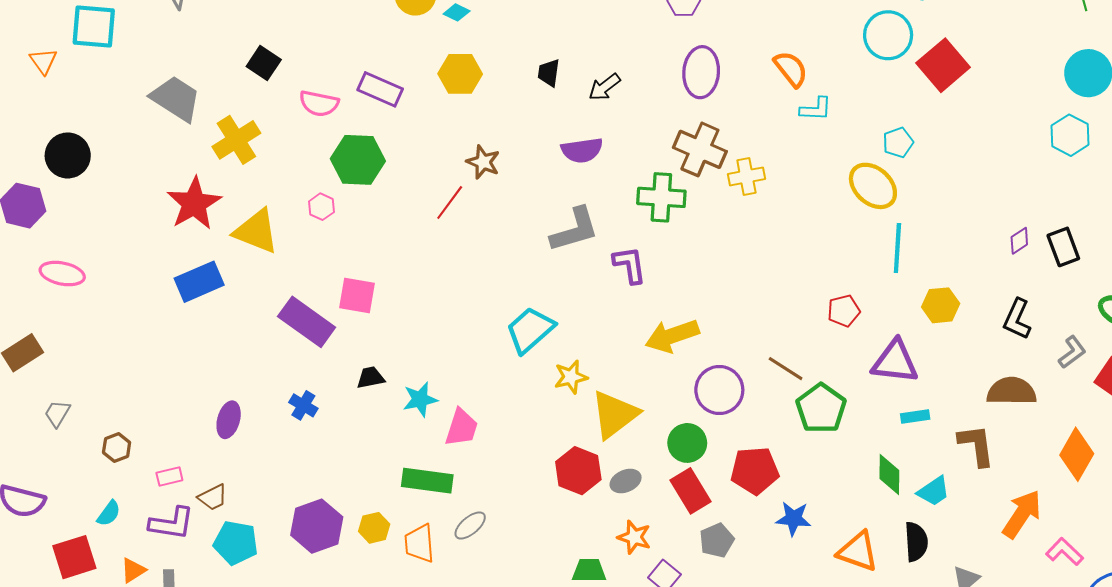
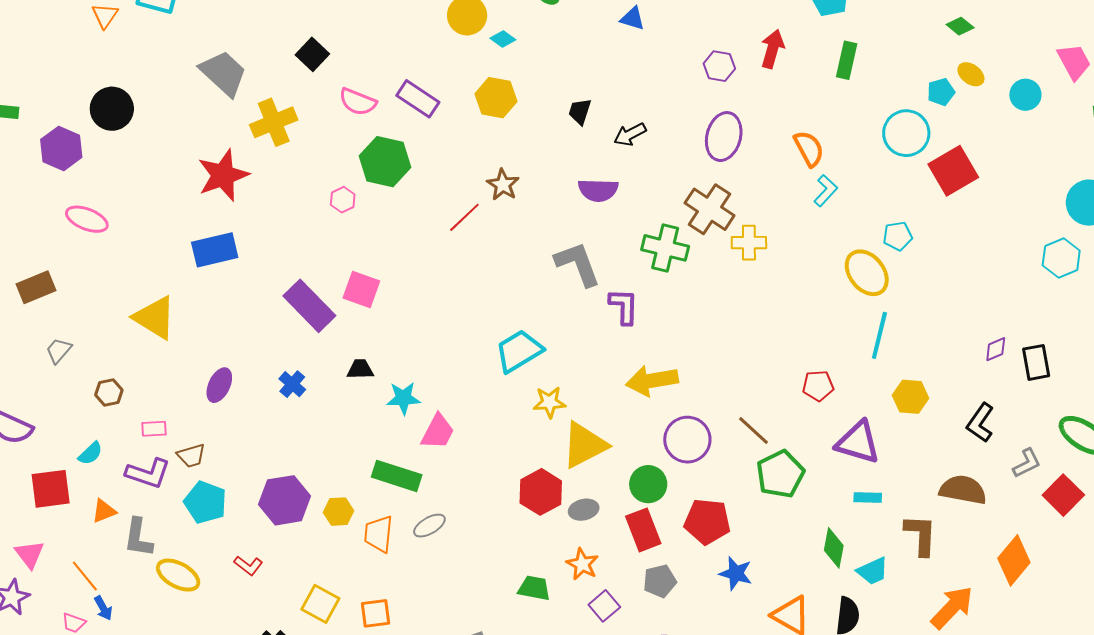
cyan L-shape: (816, 109) -> (826, 191), turned -60
gray L-shape: (575, 230) -> (578, 264), turned -104
yellow triangle: (256, 231) -> (155, 318), moved

